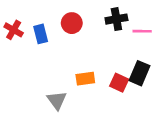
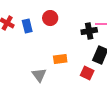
black cross: (116, 19) -> (89, 31), moved
red square: (119, 83) -> (87, 73), moved

